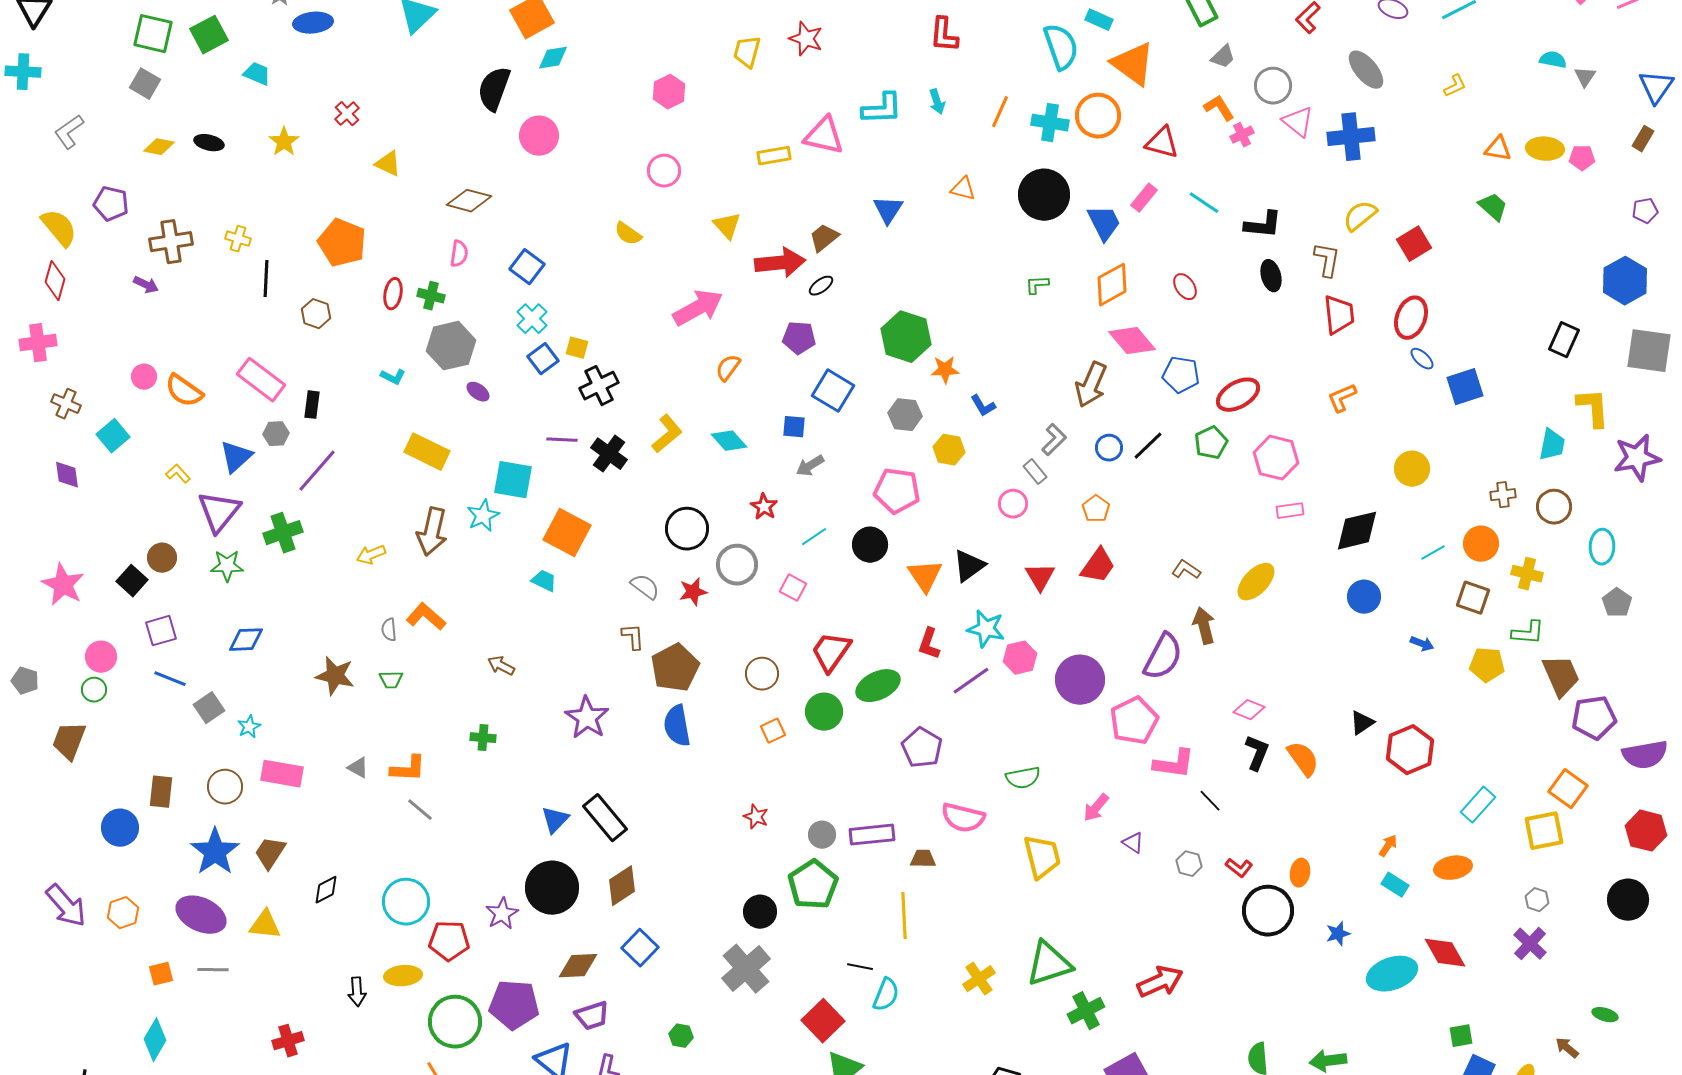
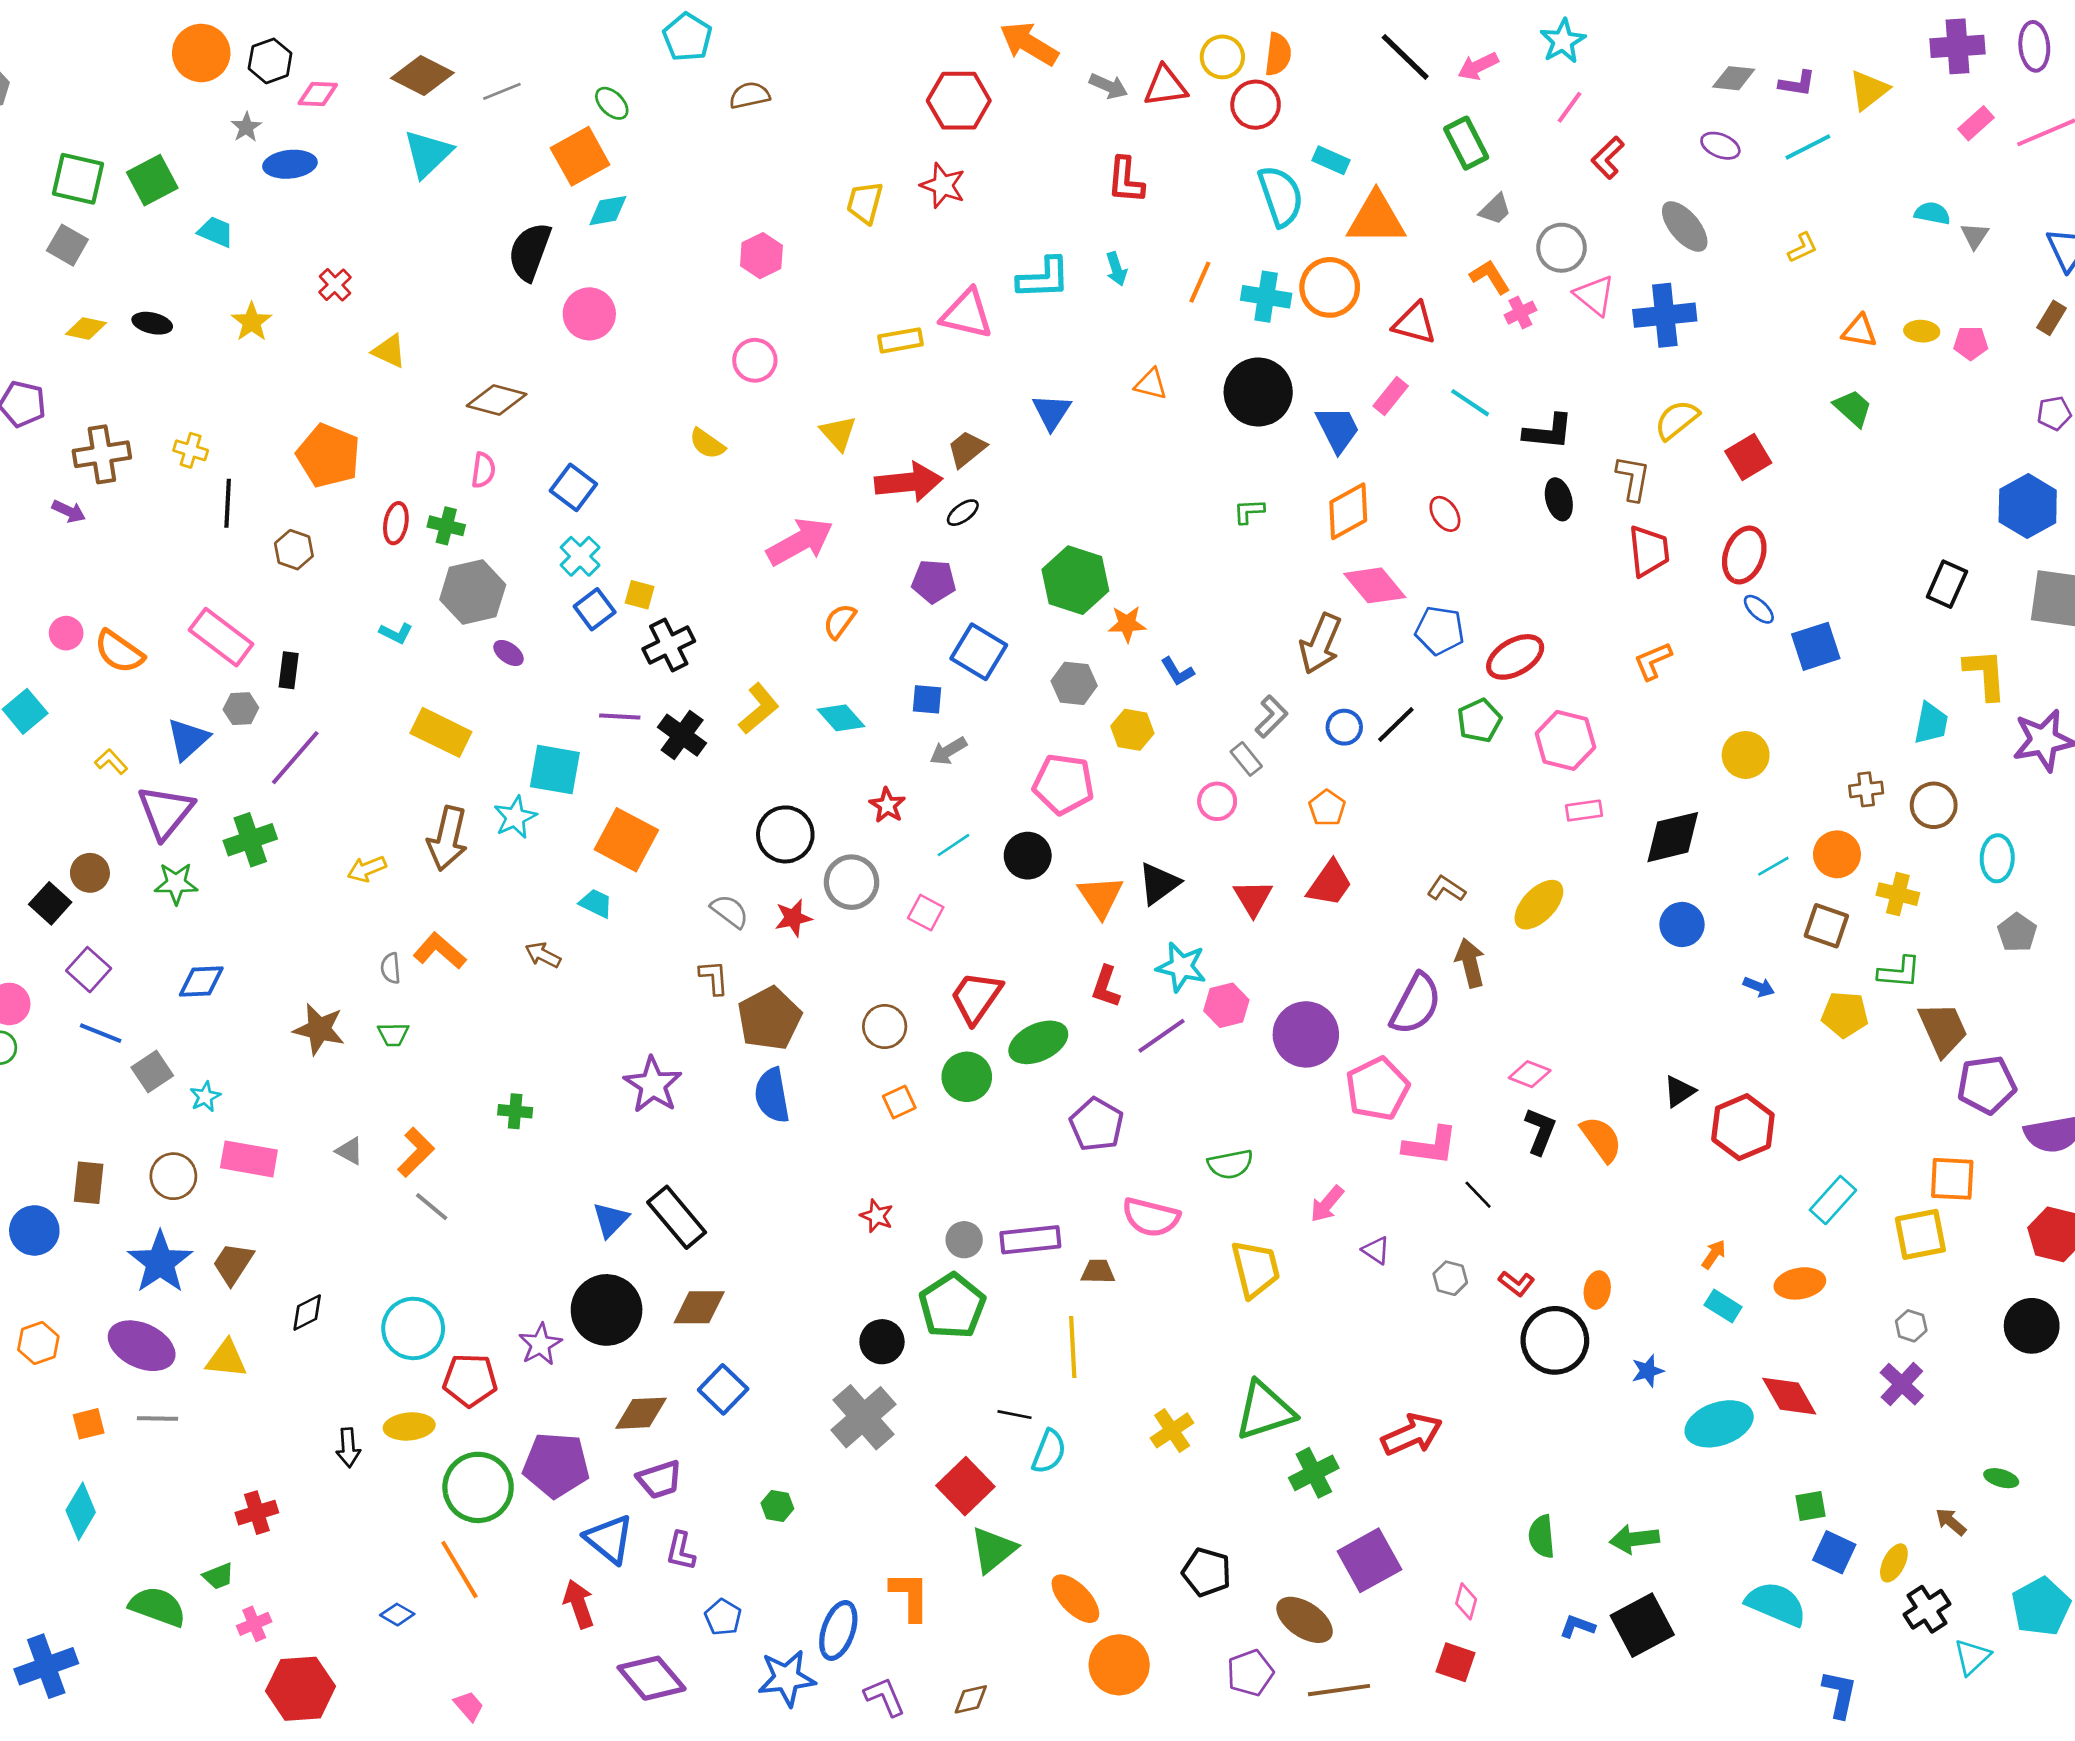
orange triangle: (1133, 64) -> (1376, 219), turned -36
yellow ellipse: (1545, 149) -> (1922, 331), size x0.7
purple square: (161, 631) -> (89, 970), turned -32
brown arrow: (501, 666) -> (543, 955), moved
orange L-shape: (408, 769) -> (416, 1152), turned -48
orange square: (1568, 789) -> (1952, 1179), turned -33
brown diamond: (622, 886) -> (699, 1307), turned 33

